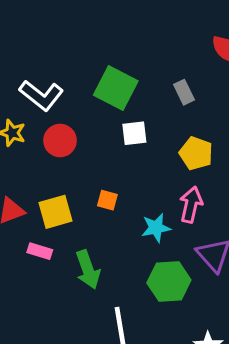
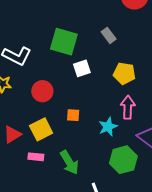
red circle: (60, 141) -> (42, 91), moved

